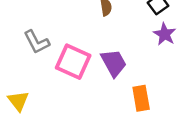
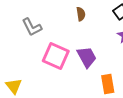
gray L-shape: (37, 42) -> (32, 27), moved

